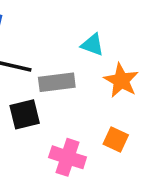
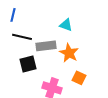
orange star: (121, 80) -> (69, 53), moved

